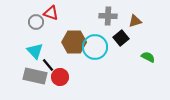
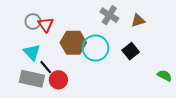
red triangle: (51, 13) -> (46, 25), moved, turned 35
gray cross: (108, 16) -> (109, 15), turned 30
black square: (121, 38) -> (131, 51), moved
green semicircle: (148, 57) -> (165, 76), moved

